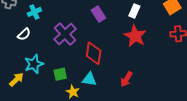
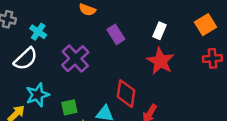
cyan cross: (34, 12) -> (38, 32), turned -32
white semicircle: (24, 34) -> (26, 59), size x1.5
red diamond: (94, 53) -> (126, 94), moved

